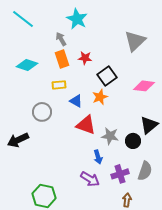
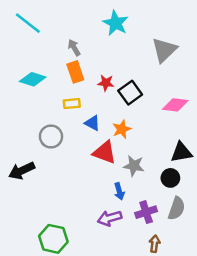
cyan star: (77, 19) -> (116, 23), moved
red star: (85, 58) -> (106, 83), moved
orange star: (100, 97) -> (122, 129), moved
black triangle: (149, 125) -> (181, 152), turned 30
black circle: (133, 141) -> (170, 178), moved
purple arrow: (90, 179) -> (109, 218), turned 132

